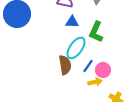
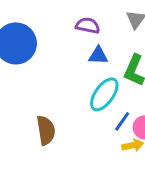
brown semicircle: (65, 65) -> (46, 130), moved

